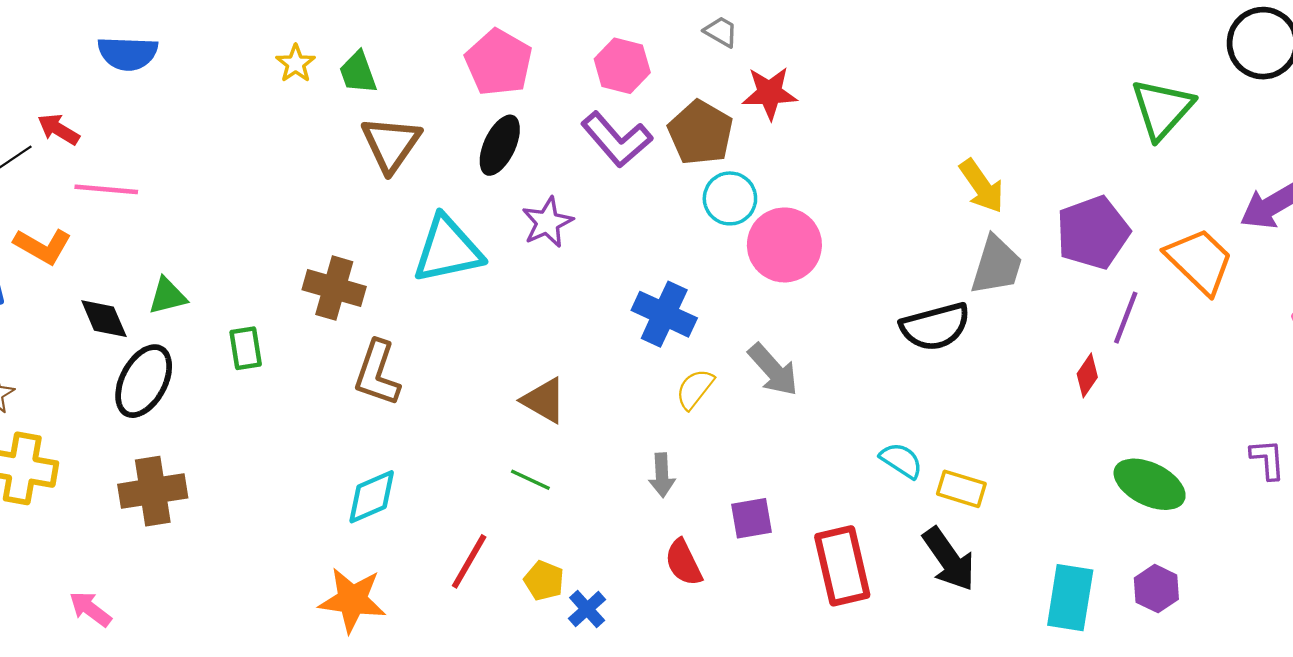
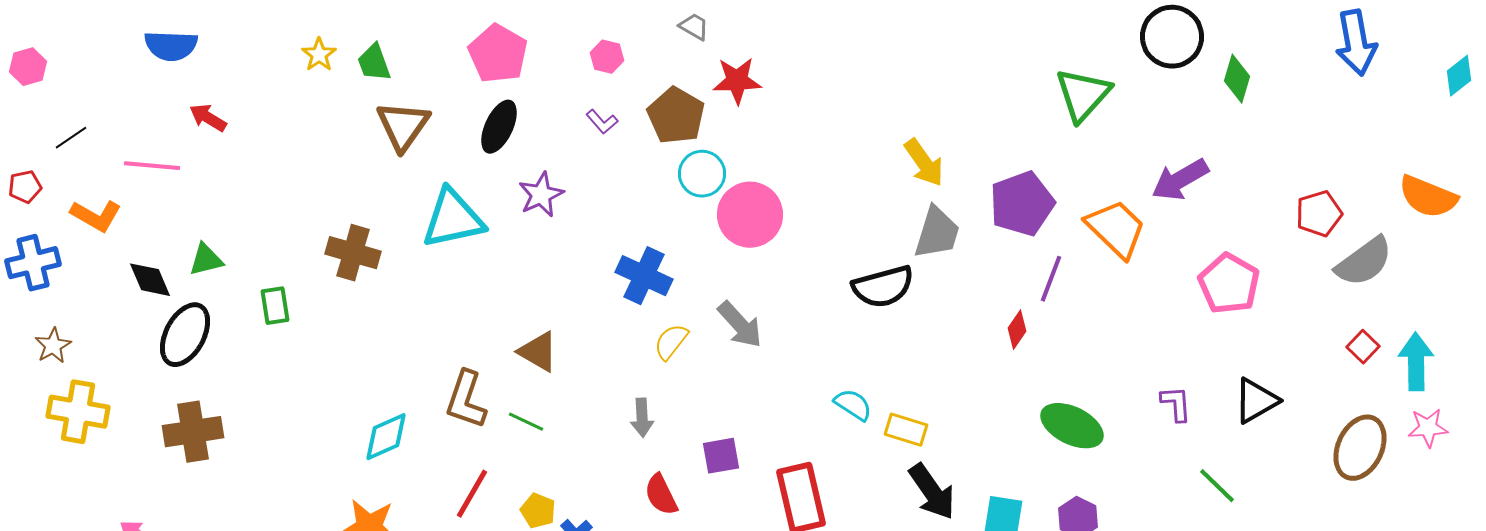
pink hexagon: (622, 66) -> (607, 57), size x0.7
red arrow: (59, 129) -> (208, 118), moved
purple L-shape: (617, 139) -> (602, 122), size x0.5
brown L-shape: (377, 373) -> (466, 400), moved
black arrow: (949, 559) -> (932, 492), moved

